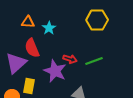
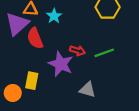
purple triangle: (16, 63) -> (17, 24), moved

